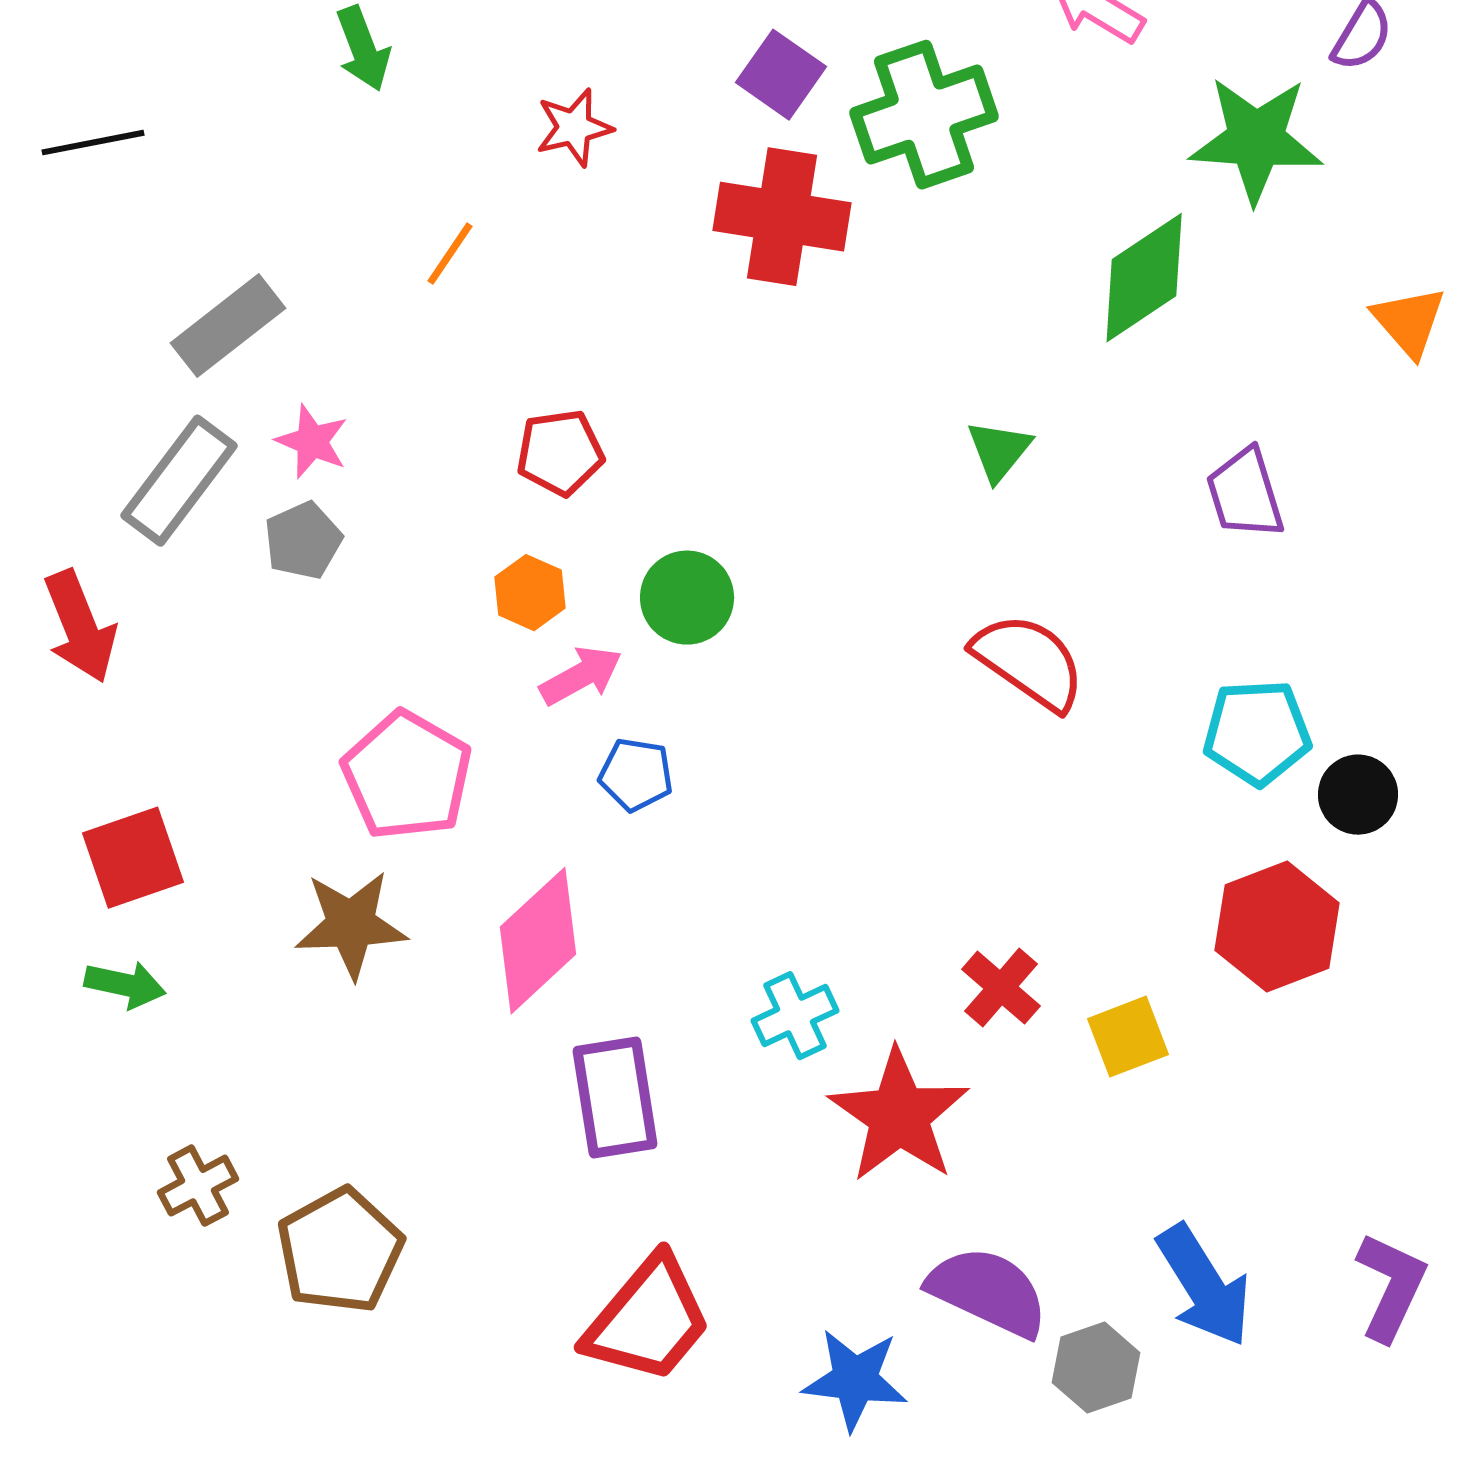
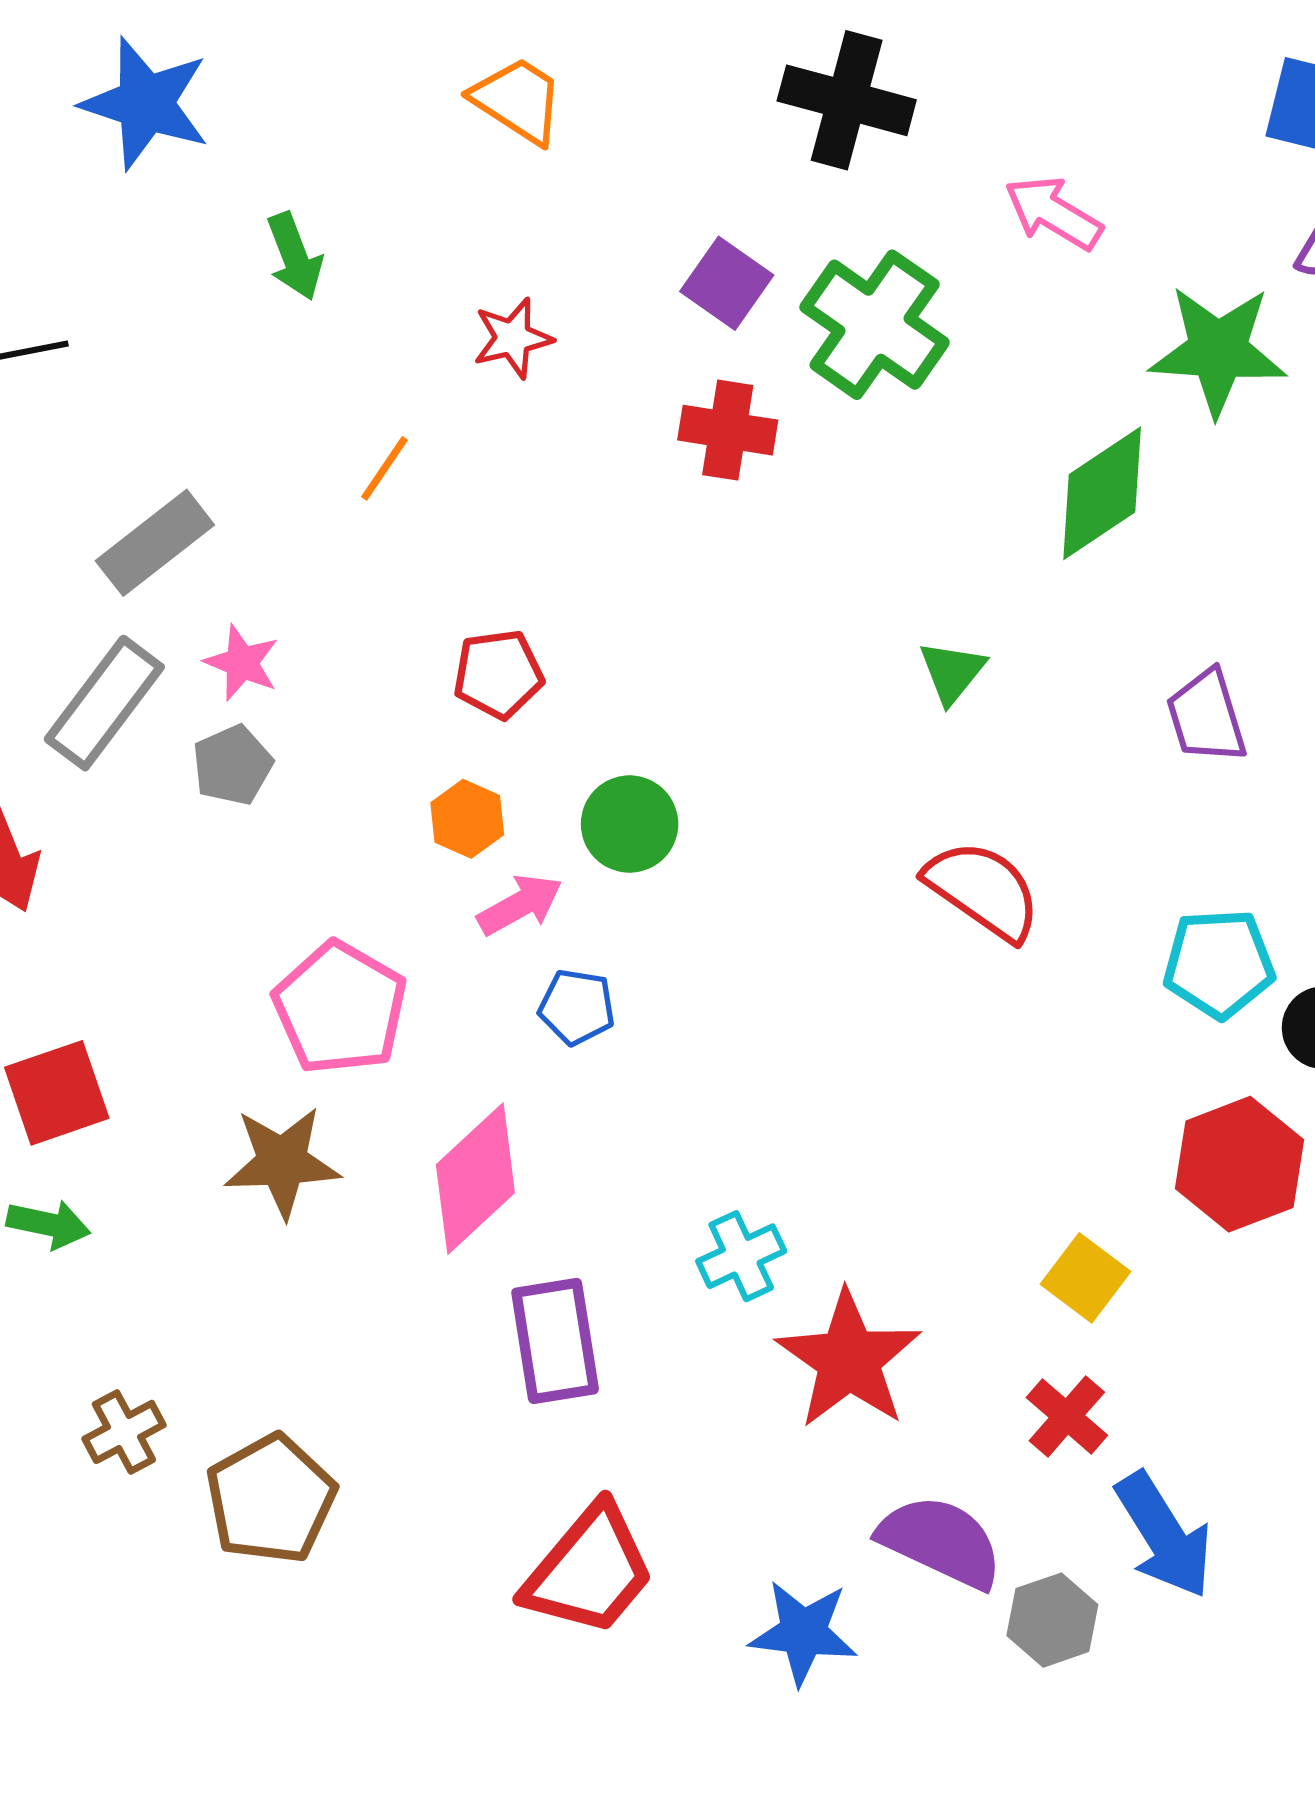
green cross: (924, 115) -> (875, 325), turned -36
red cross: (782, 217) -> (728, 430), size x0.7
red cross: (1001, 988) -> (1067, 1416), moved
yellow square: (1128, 1037) -> (1085, 1278), turned -32

